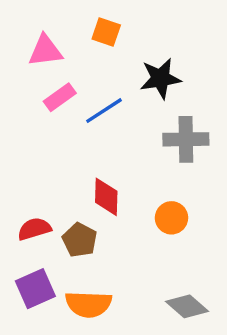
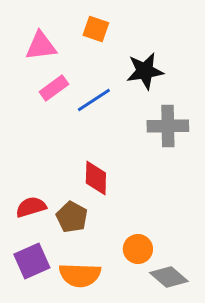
orange circle: (171, 218) -> (138, 249), moved

